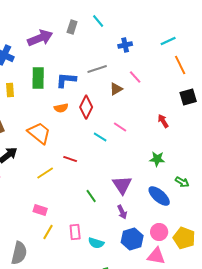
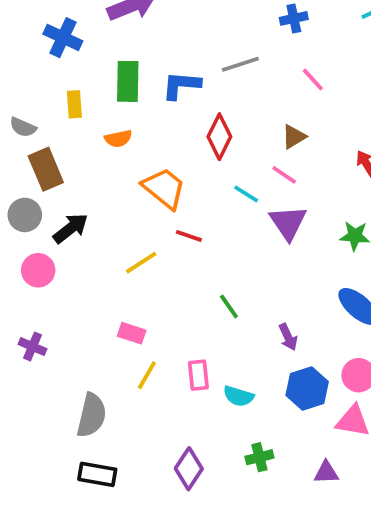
brown triangle: (116, 89) -> (294, 137), moved
orange semicircle: (61, 108) -> (118, 139), moved
orange trapezoid: (39, 133) -> (164, 188), moved
purple triangle: (122, 185) -> (288, 223), moved

